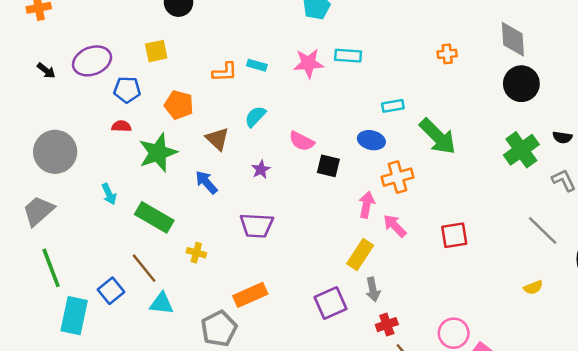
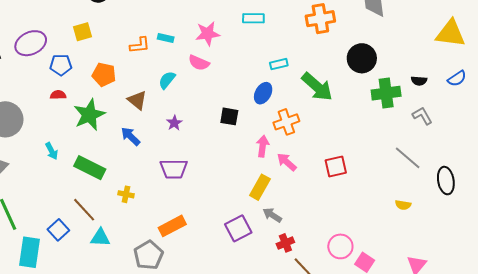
orange cross: (447, 54) -> (320, 19), size x1.8
cyan rectangle: (348, 56) -> (253, 18), moved
black circle: (521, 84) -> (362, 58), moved
blue ellipse: (371, 140) -> (263, 93), turned -70
pink semicircle: (302, 141) -> (199, 63), moved
green cross: (521, 150) -> (386, 93), turned 32
yellow semicircle: (533, 287) -> (403, 205), turned 35
gray arrow: (373, 289) -> (272, 215), turned 138

